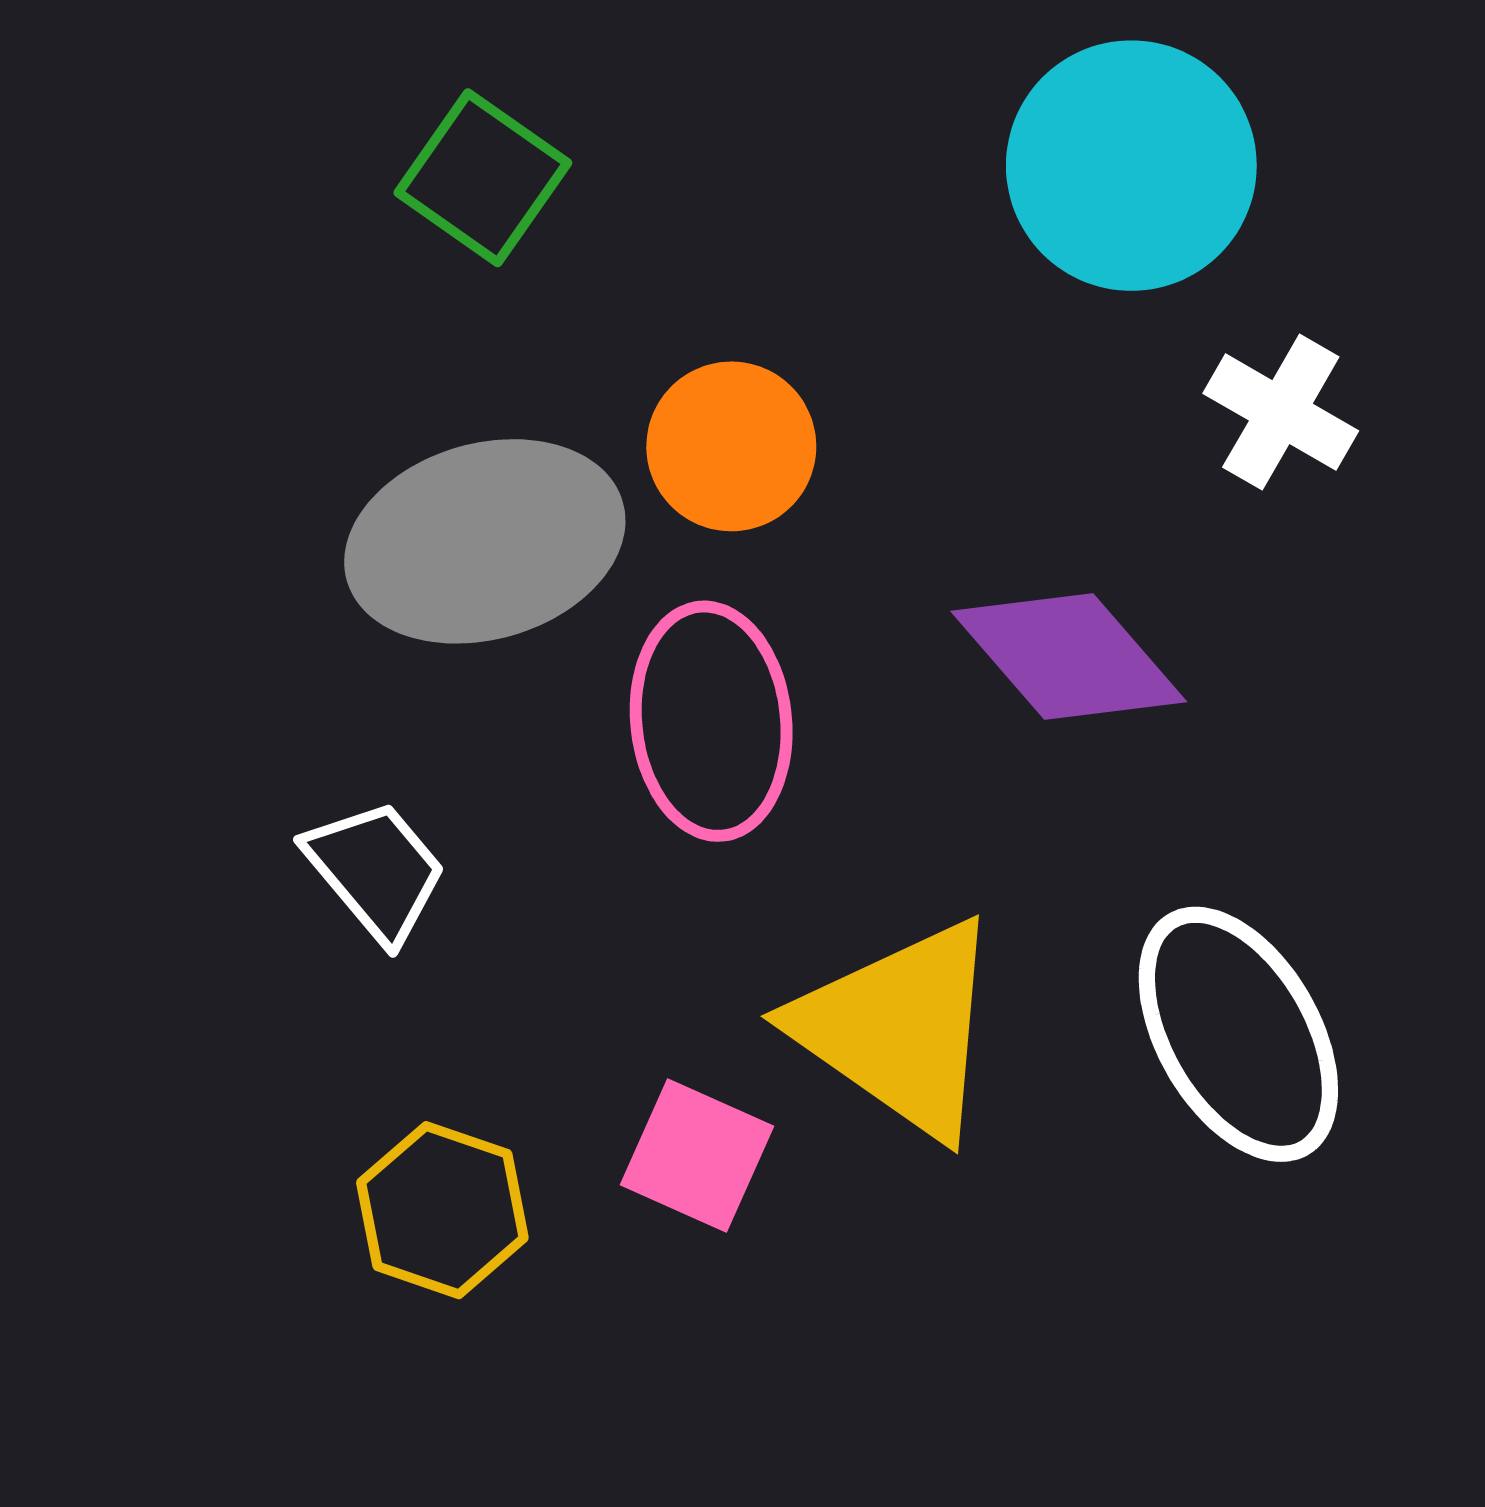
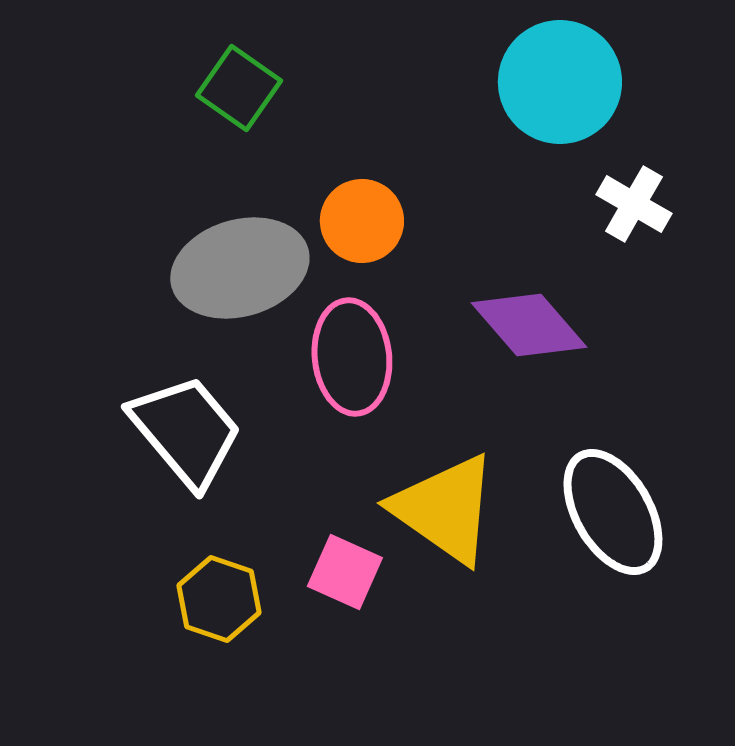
white trapezoid: (376, 871) -> (186, 431), size x1.6

